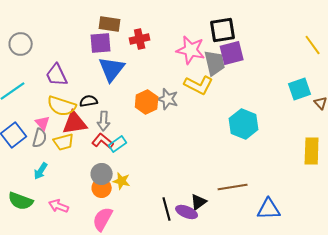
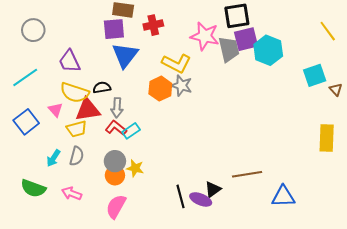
yellow L-shape: (199, 85) -> (176, 63), moved
cyan hexagon: (244, 124) -> (268, 50), moved
gray semicircle: (40, 138) -> (77, 156), moved

